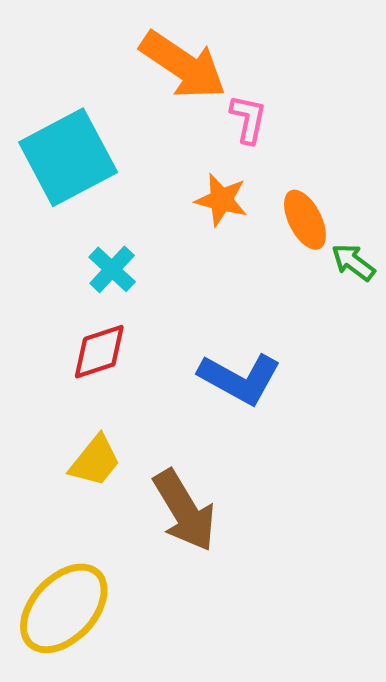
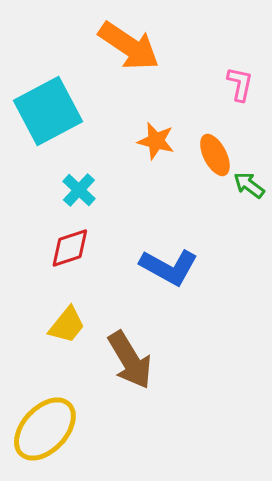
pink L-shape: (248, 119) -> (240, 84), moved

